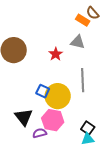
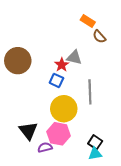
brown semicircle: (93, 13) -> (99, 37), moved
orange rectangle: (83, 20) -> (88, 21), moved
gray triangle: (78, 42) -> (74, 57), moved
blue square: (43, 91) -> (56, 80), moved

